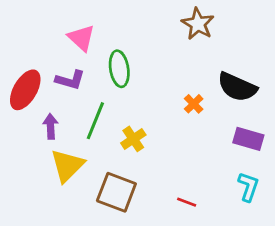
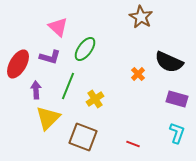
green ellipse: (119, 69) -> (85, 49), turned 45

